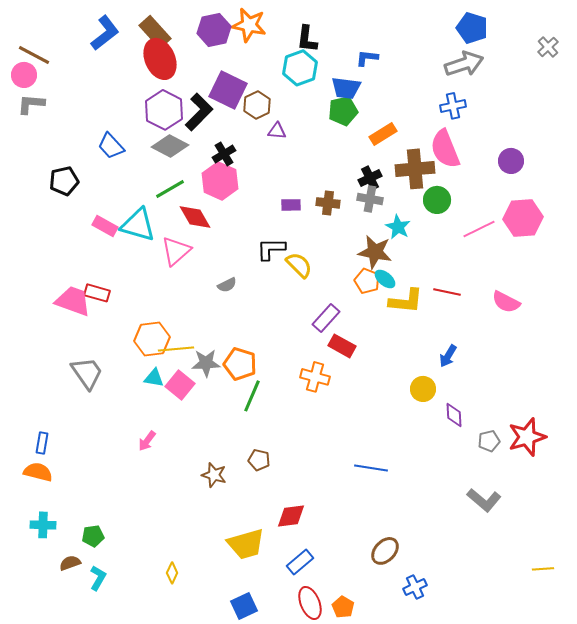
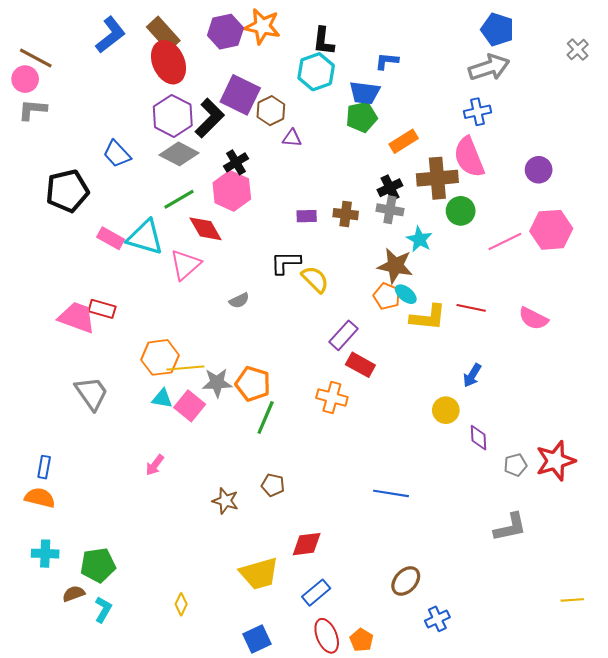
black pentagon: (64, 181) -> (67, 191), size x1.4
gray L-shape: (484, 500) -> (510, 527), turned -52
green pentagon: (93, 536) -> (98, 565), size x1.5

